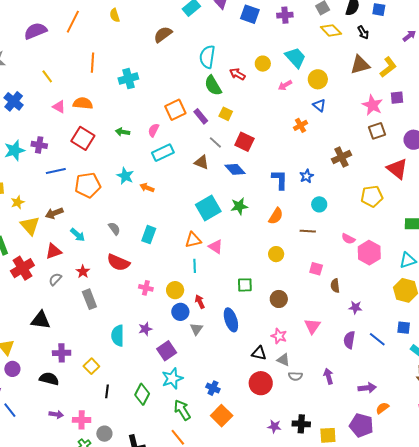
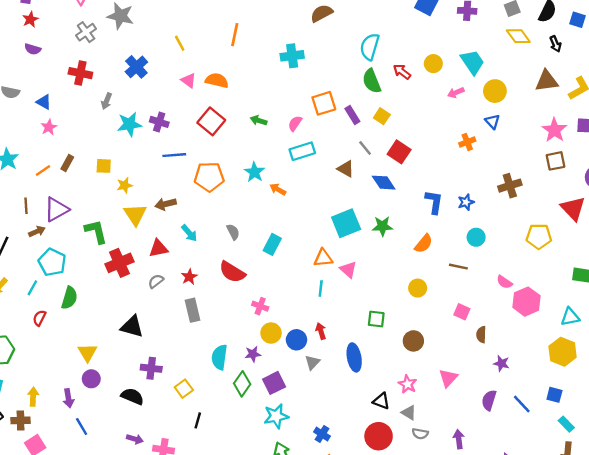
cyan cross: (128, 79) -> (292, 56), moved
yellow circle: (175, 290) -> (271, 333), moved
green diamond: (142, 394) -> (242, 384), moved

